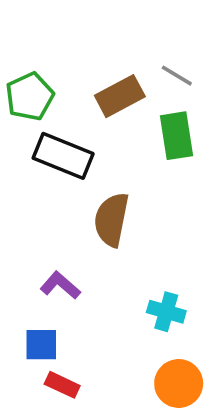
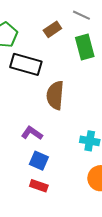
brown rectangle: (120, 96) -> (52, 29), size x0.7
blue square: (41, 345) -> (39, 161), moved, turned 30

